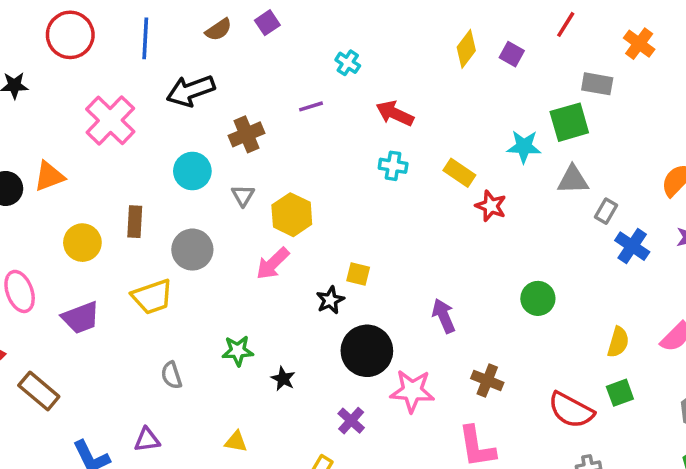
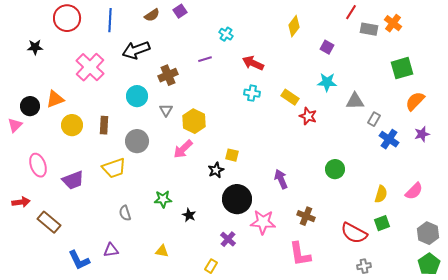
purple square: (512, 54) -> (327, 47), moved
gray rectangle: (597, 84) -> (369, 29), moved
green square: (569, 122) -> (402, 68), moved
yellow circle: (82, 243) -> (72, 125), moved

